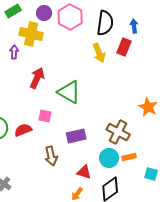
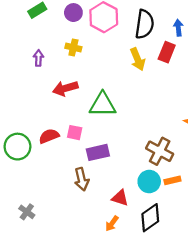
yellow cross: (31, 34) -> (73, 47), moved, size x0.6
red arrow: (37, 78) -> (65, 88), turned -130
green triangle: (69, 92) -> (103, 105), turned -30
red semicircle: (23, 130) -> (49, 136), moved
purple rectangle: (76, 136) -> (98, 152), moved

